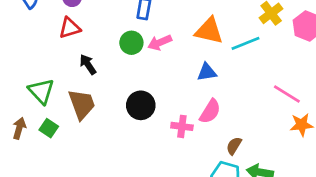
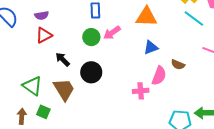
cyan line: (246, 43) -> (194, 18), moved, turned 70
black circle: (141, 105) -> (91, 72), moved
brown semicircle: (234, 146) -> (178, 65), moved, turned -88

